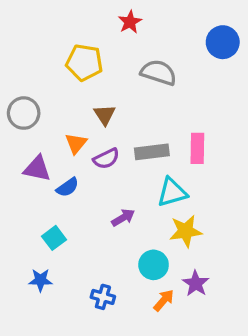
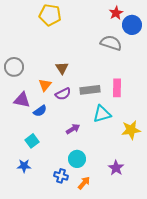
red star: (130, 22) -> (116, 13), moved
yellow pentagon: (84, 62) -> (50, 15), moved
gray semicircle: (159, 73) -> (111, 43), moved
yellow star: (186, 231) -> (131, 130), moved
cyan circle: (154, 265) -> (77, 159), moved
orange arrow: (164, 300) -> (84, 183), moved

